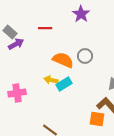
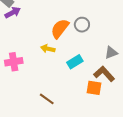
orange semicircle: (63, 60) -> (60, 29), turned -75
cyan rectangle: (64, 84) -> (75, 62), moved

